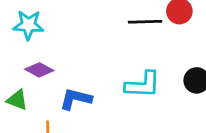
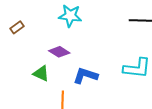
cyan star: (28, 25) -> (70, 16), moved

